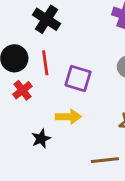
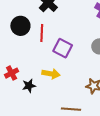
red cross: (22, 90) -> (12, 73), moved

